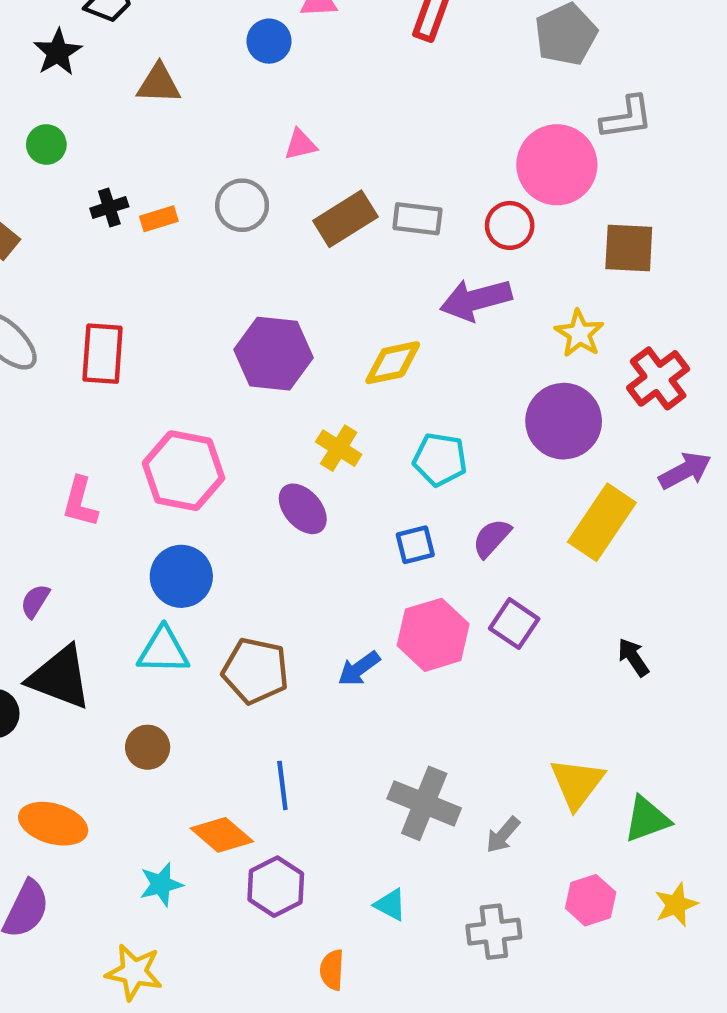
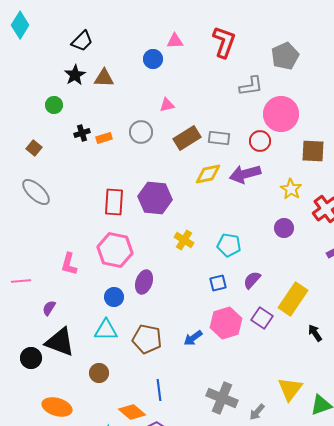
black star: (58, 52) -> (75, 75), moved
gray L-shape: (627, 118) -> (251, 86), moved
red rectangle: (103, 354) -> (114, 202), moved
yellow diamond: (393, 363) -> (208, 174), moved
purple circle: (564, 421) -> (284, 228), size x0.6
purple ellipse: (303, 509) -> (144, 282), moved, turned 60
yellow rectangle: (602, 522) -> (293, 299), moved
blue circle: (181, 576) -> (114, 297), size x0.7

